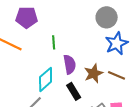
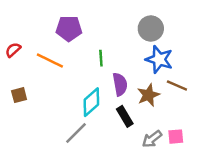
gray circle: (107, 17) -> (151, 29), moved
blue star: (117, 43) -> (159, 59), moved, turned -30
brown line: (117, 75) -> (177, 86), moved

